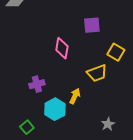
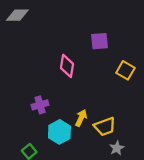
yellow trapezoid: (97, 73) -> (105, 127), moved

